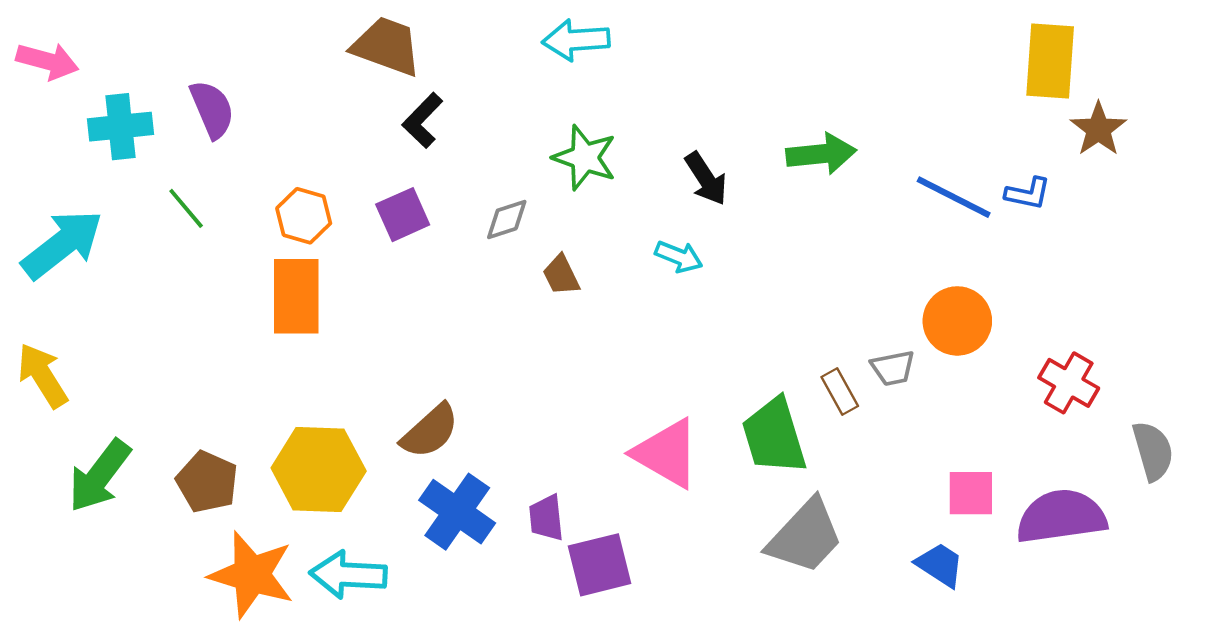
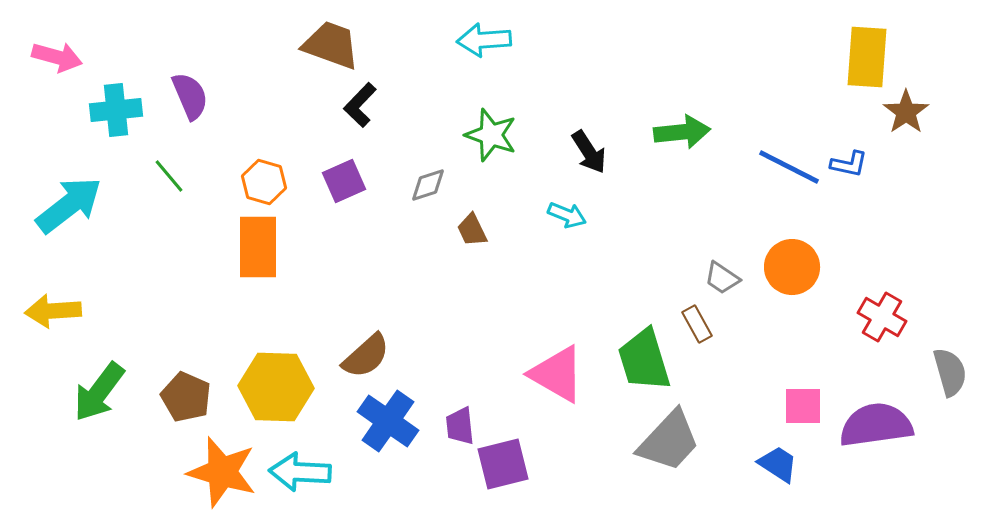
gray trapezoid: (893, 368) -> (722, 278), moved, turned 45
yellow arrow: (42, 375) -> (53, 311), turned -62

